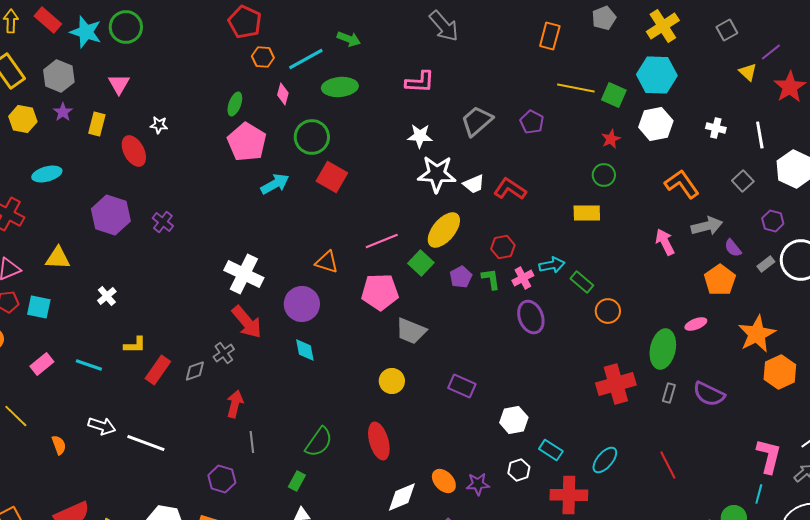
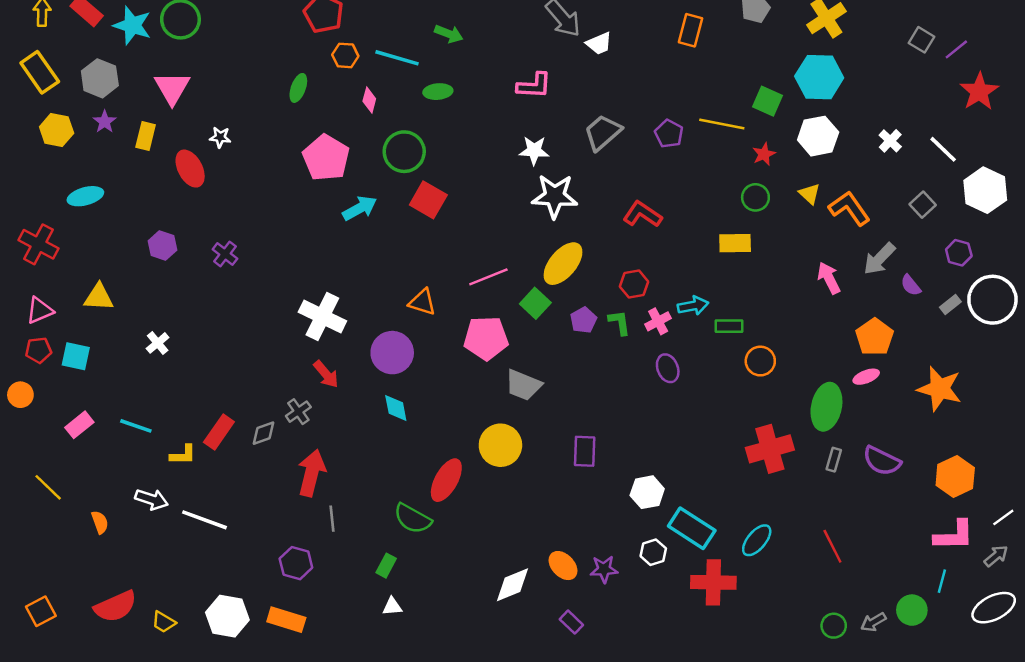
gray square: (727, 30) -> (921, 40), moved, turned -30
cyan line: (306, 59) -> (397, 58), turned 45
yellow triangle: (748, 72) -> (810, 194), moved
pink triangle: (119, 84) -> (172, 88), size x1.4
green ellipse: (340, 87) -> (438, 92), size x0.7
yellow line: (576, 88) -> (722, 124), moved
green ellipse: (235, 104) -> (298, 88), moved
white cross: (716, 128) -> (890, 141), turned 30
white line: (760, 135) -> (943, 149), turned -36
white trapezoid: (474, 184) -> (599, 43), moved
purple hexagon: (111, 215) -> (162, 246), size x0.6
gray arrow: (707, 226) -> (879, 259), turned 148
orange pentagon: (720, 280) -> (875, 337), moved
green rectangle: (582, 282) -> (729, 326), turned -40
purple ellipse: (531, 317) -> (668, 368), size x0.7
red arrow: (247, 322) -> (326, 374), size x0.7
orange star: (757, 334) -> (940, 389), turned -30
yellow L-shape: (135, 345) -> (183, 455), moved
orange hexagon: (780, 372) -> (955, 477), moved
yellow circle: (392, 381) -> (500, 445), size x1.4
purple rectangle: (462, 386) -> (585, 451), turned 68
red arrow: (235, 404) -> (312, 473), size x1.4
red ellipse: (379, 441) -> (446, 480), moved, turned 45
green semicircle: (319, 442) -> (413, 519), turned 84
cyan rectangle: (551, 450) -> (692, 528), size x1.6
pink L-shape: (769, 456) -> (954, 535), turned 75

